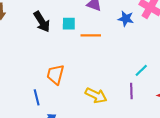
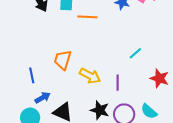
orange trapezoid: (55, 75) -> (63, 60), moved
purple line: (131, 91) -> (118, 83), moved

